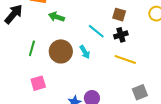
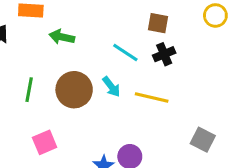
yellow line: (125, 59) -> (152, 98), moved
gray square: (140, 92) -> (203, 140), turned -35

